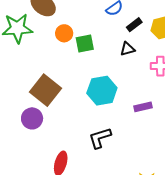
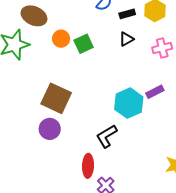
black rectangle: (134, 25) -> (127, 14), turned 35
cyan hexagon: (102, 91) -> (129, 103), moved
black L-shape: (100, 138) -> (107, 136), moved

